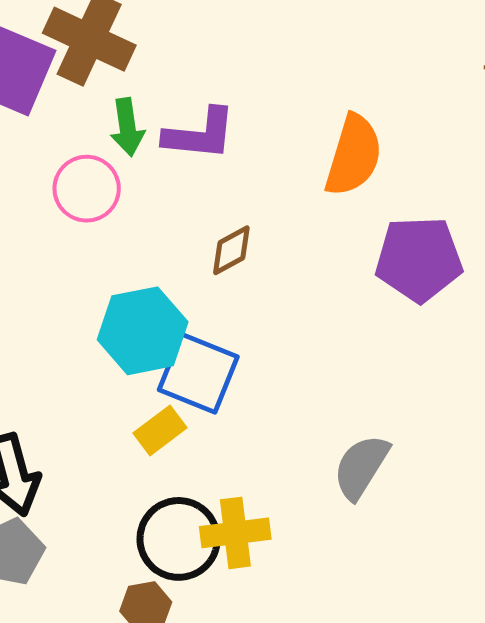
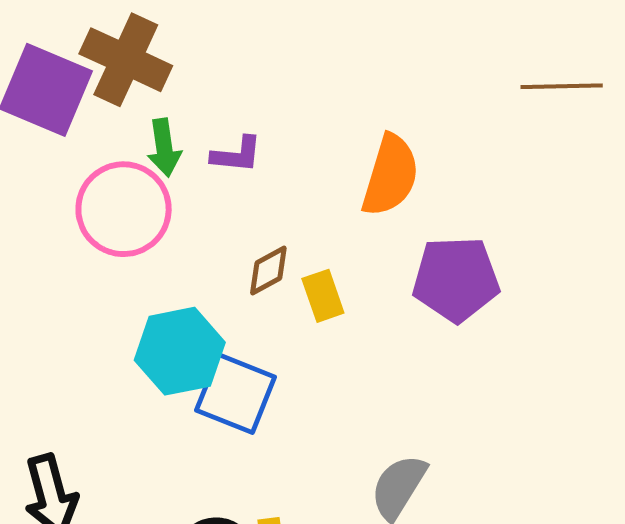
purple L-shape: (200, 134) -> (237, 155), size x0.7
pink circle: (87, 189) -> (124, 209), size x1.4
yellow rectangle: (160, 430) -> (323, 296), moved, turned -72

